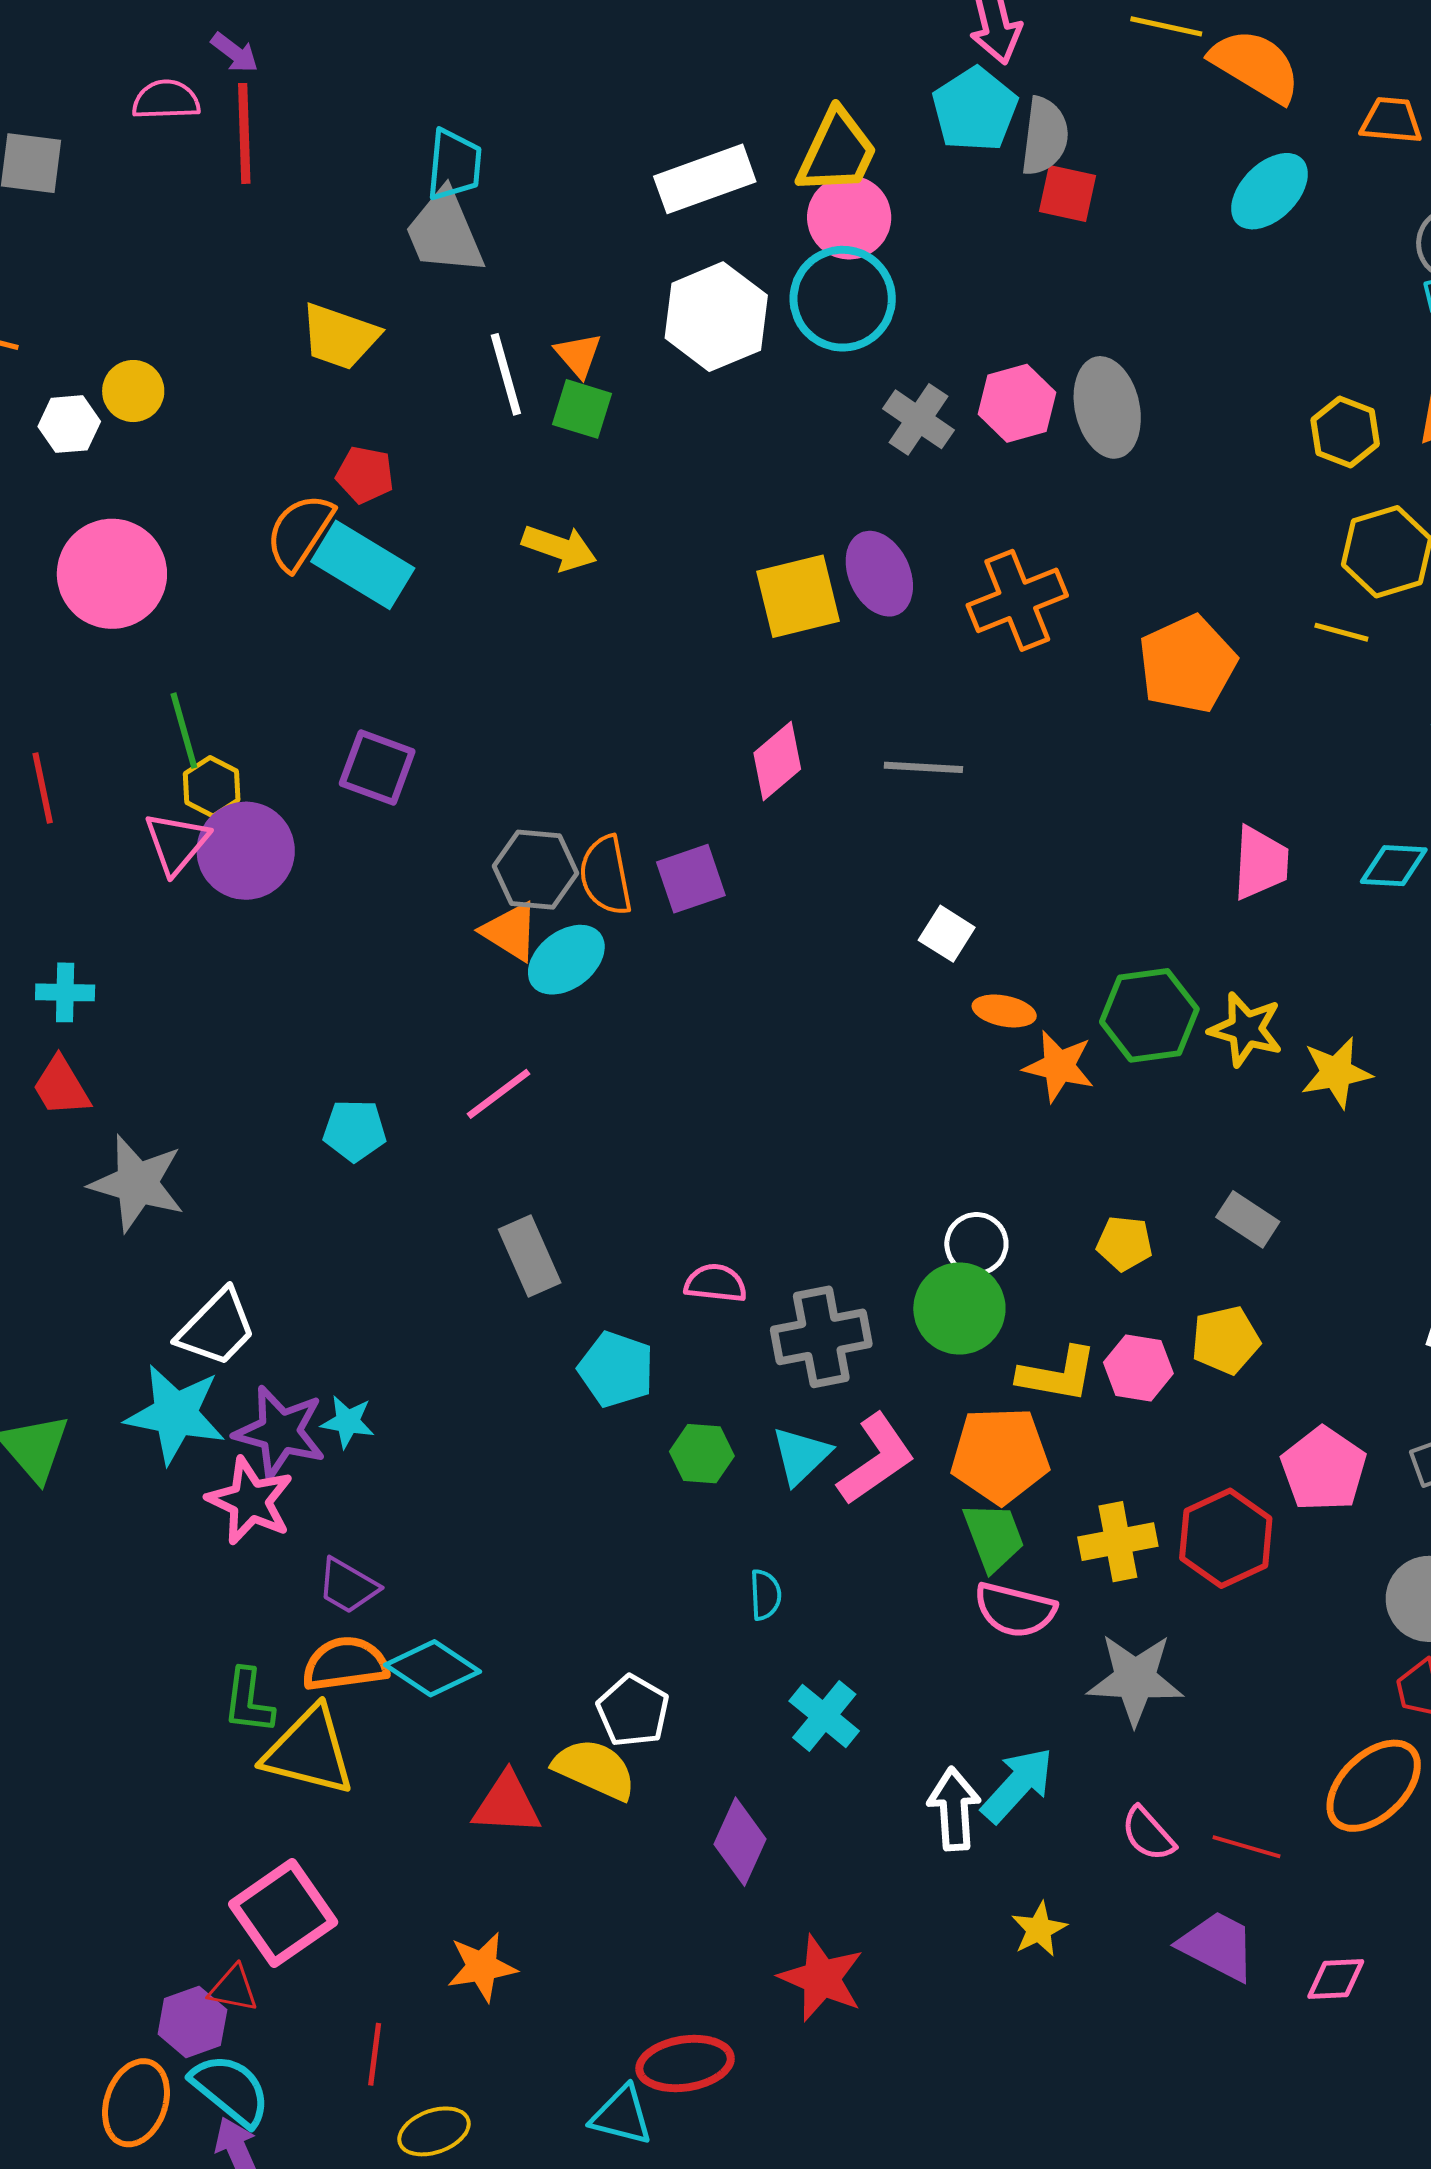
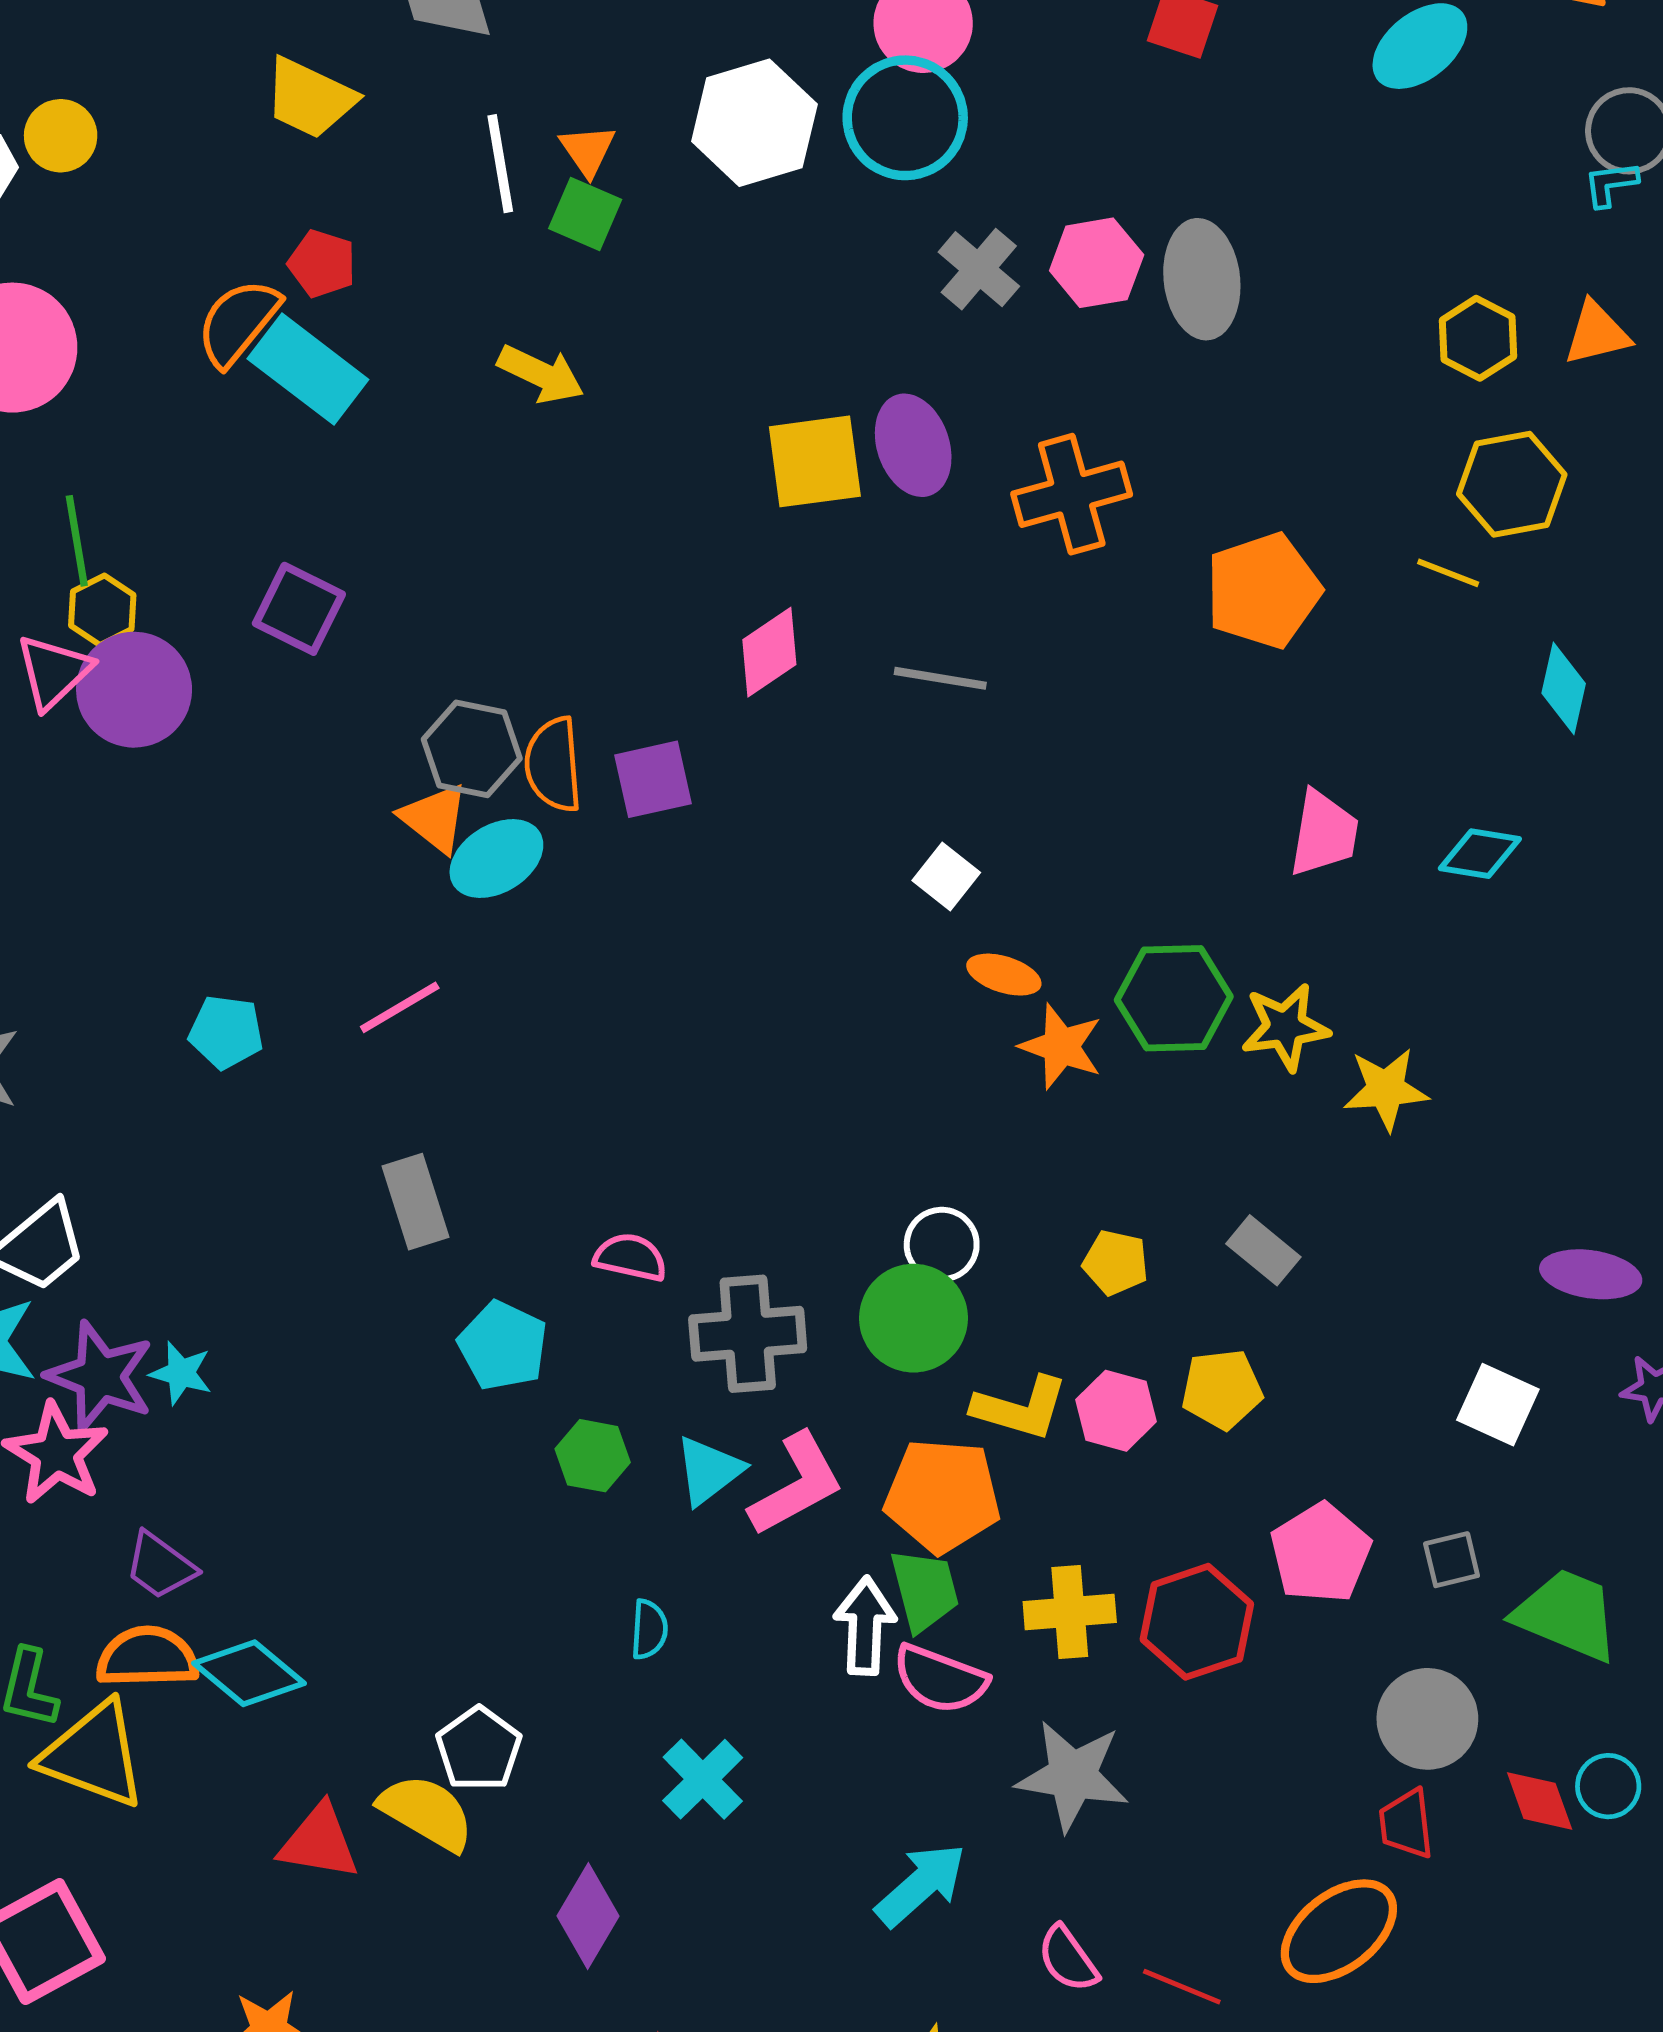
yellow star: (1246, 1029) -> (1285, 1027), turned -30
white arrow: (954, 1809) -> (865, 1626), moved

